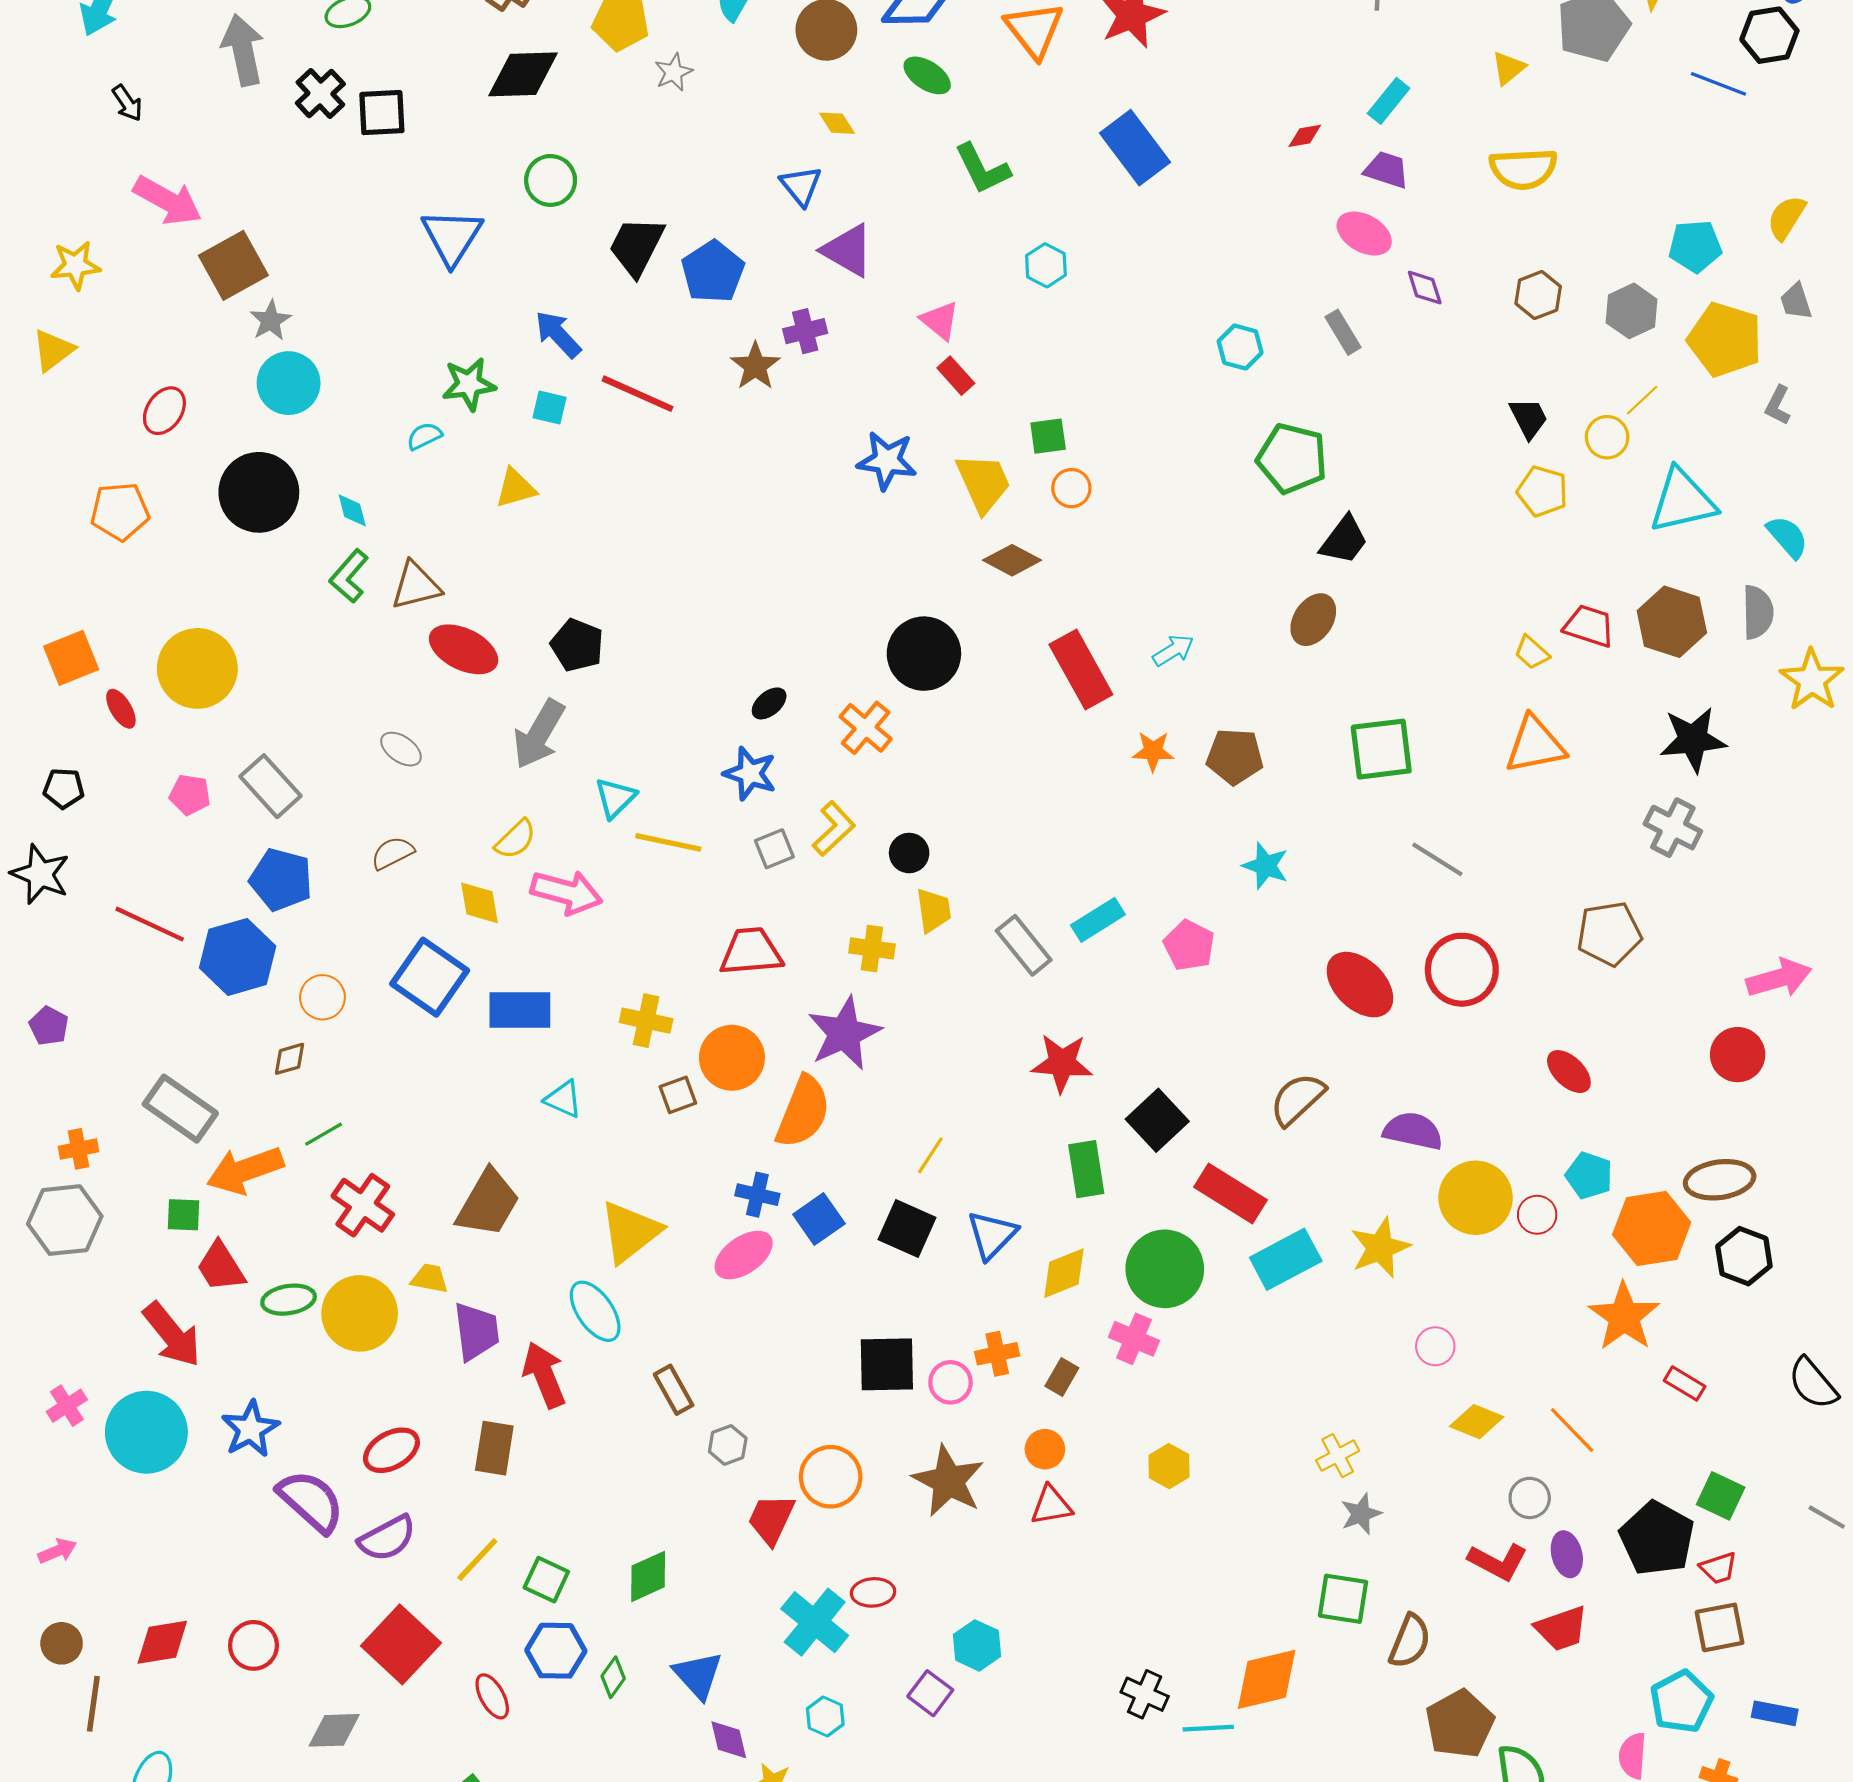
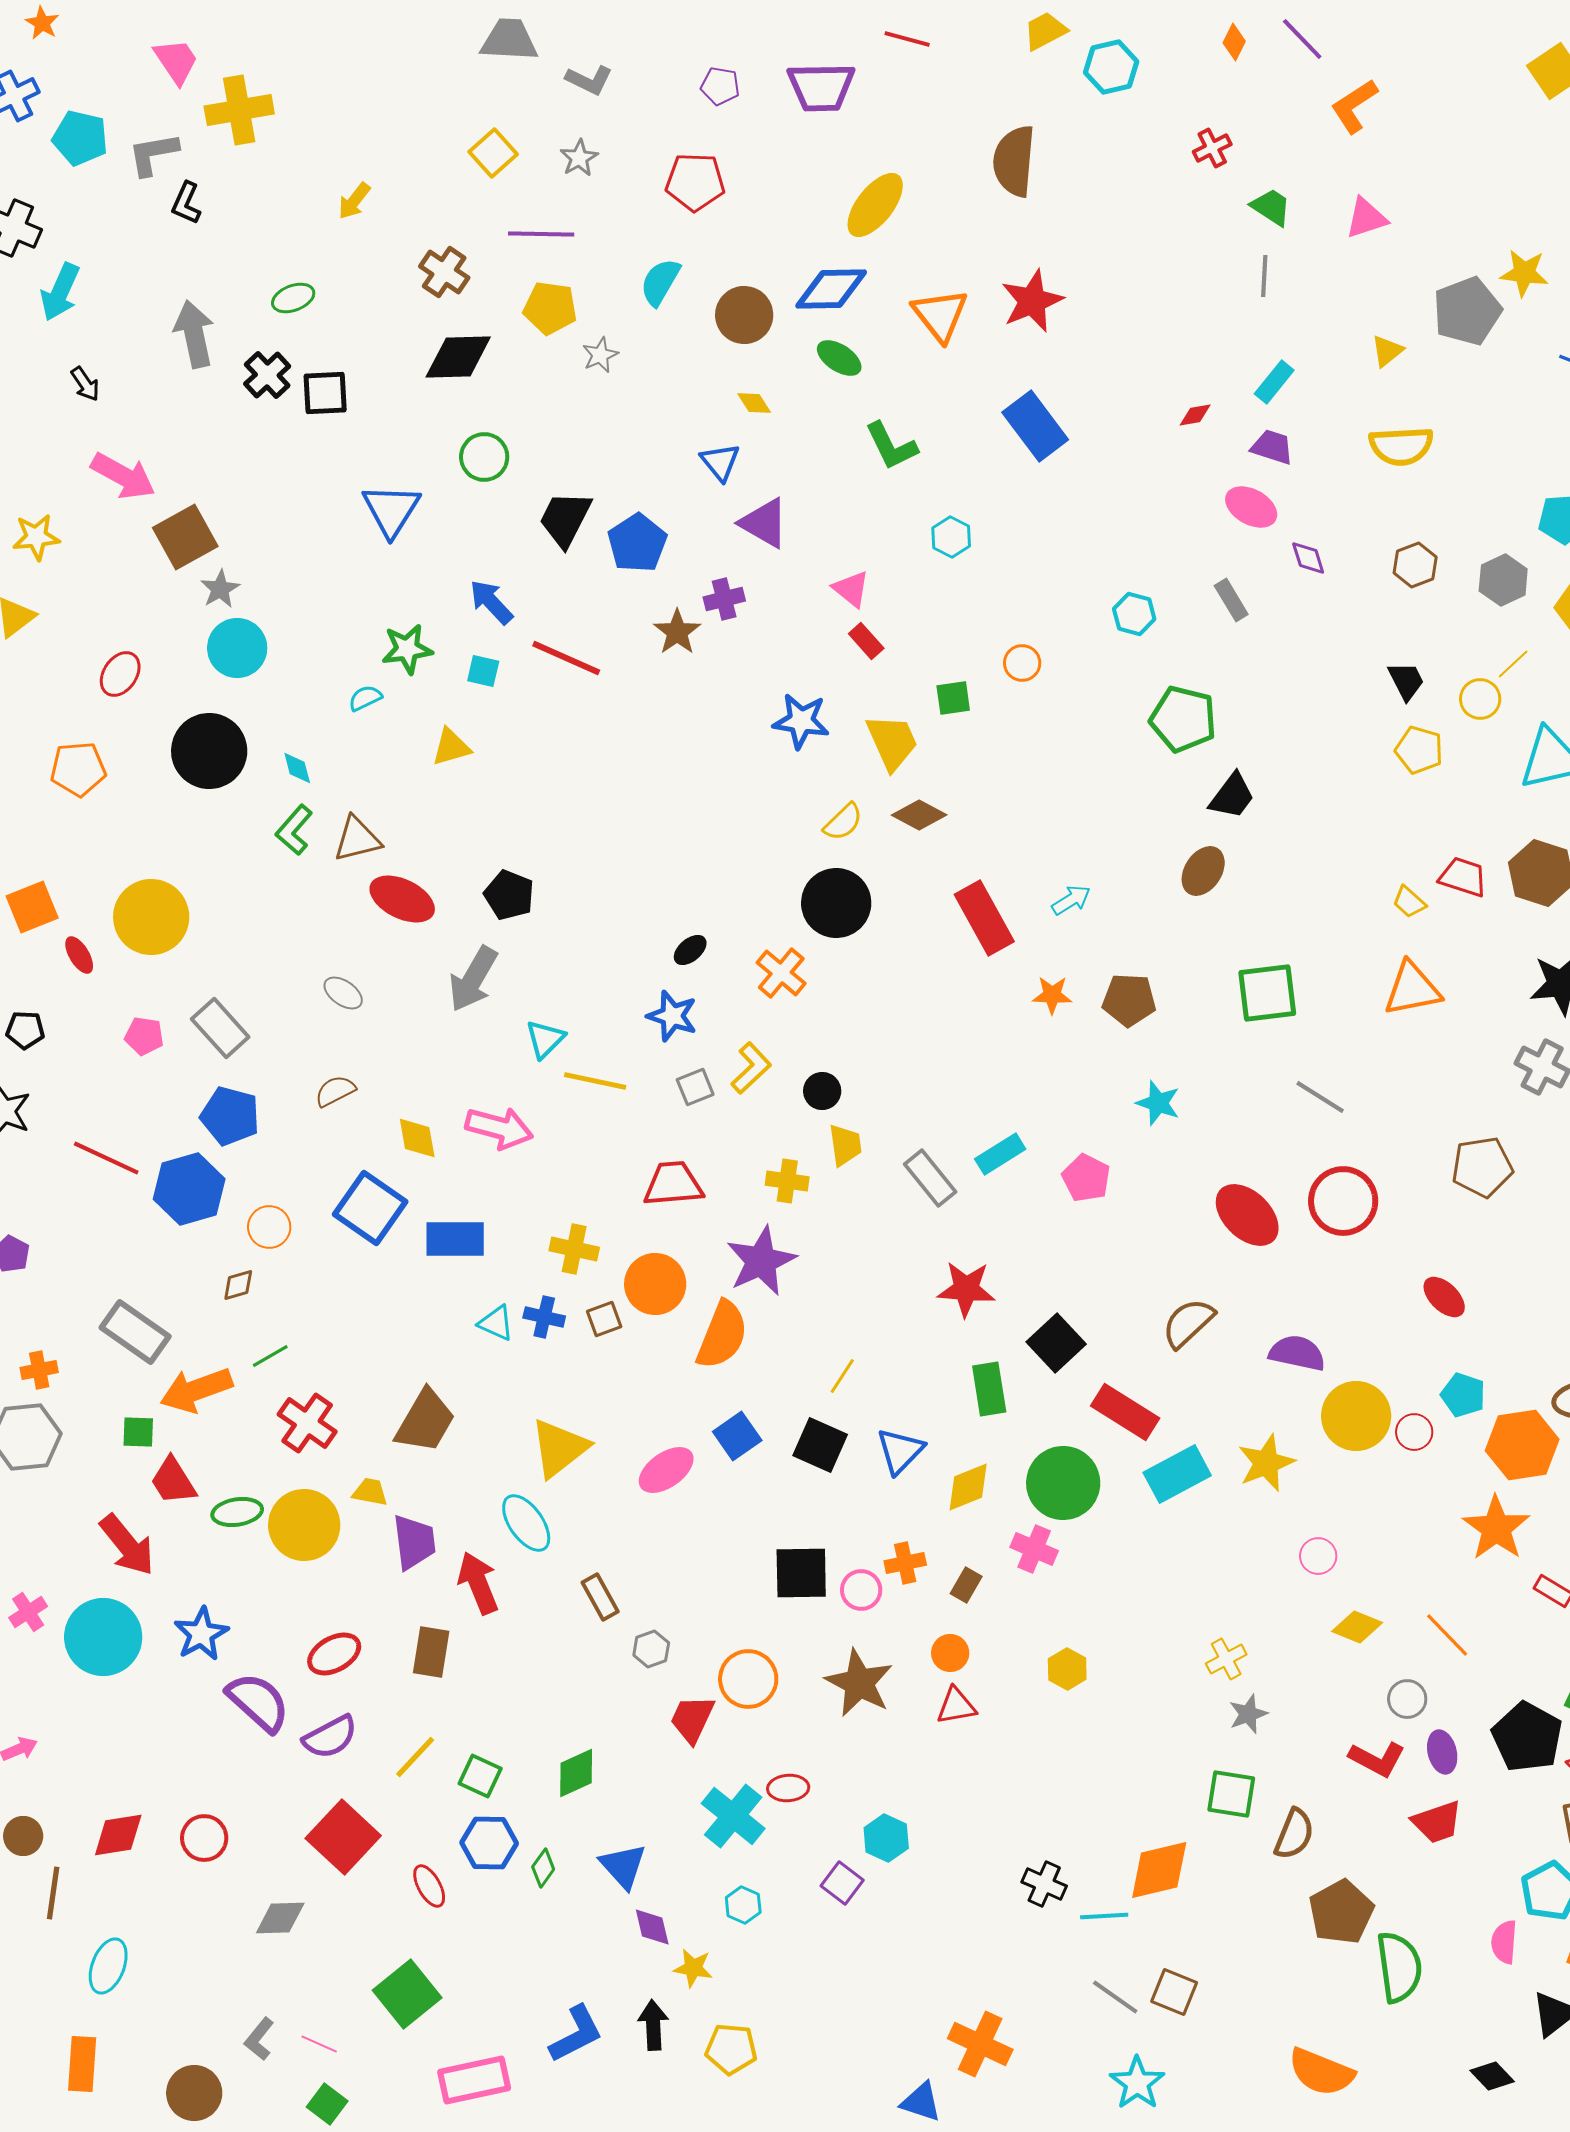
orange circle: (1071, 488) -> (1022, 663), moved
yellow semicircle: (516, 839) -> (843, 822), moved
blue cross: (757, 1195) -> (544, 1317), moved

